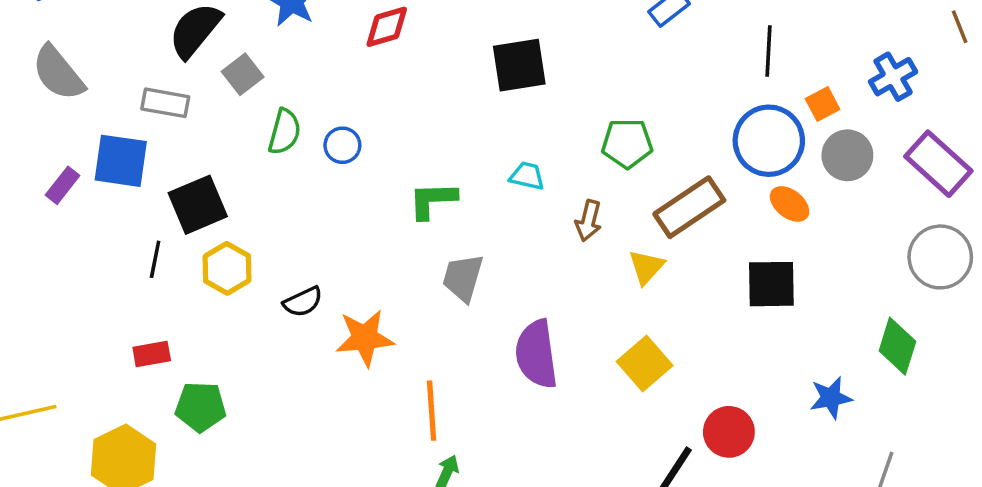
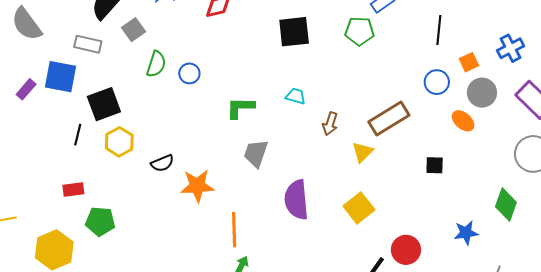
blue circle: (769, 141) -> (437, 82), size x0.6
green pentagon: (627, 143) -> (359, 31), moved
orange ellipse: (790, 204) -> (463, 121), moved
black square: (771, 284) -> (435, 165), size x0.6

